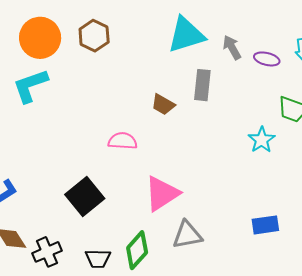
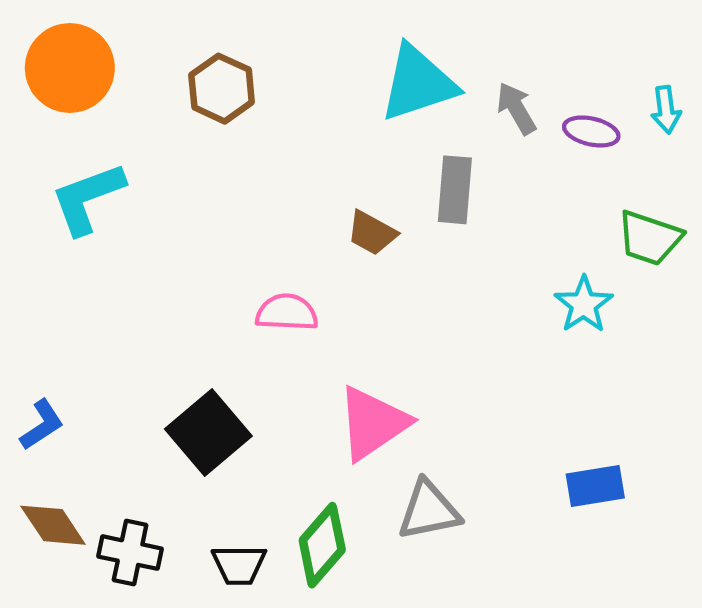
orange circle: (40, 38) -> (70, 68), moved
black cross: (47, 252) -> (130, 553), turned 36

